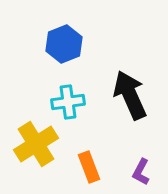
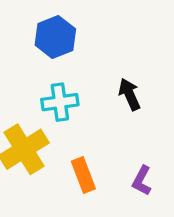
black arrow: (130, 95) -> (129, 94), size x0.6

